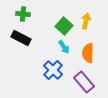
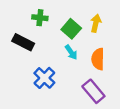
green cross: (23, 14) -> (40, 18), moved
blue cross: (53, 70) -> (44, 78), moved

